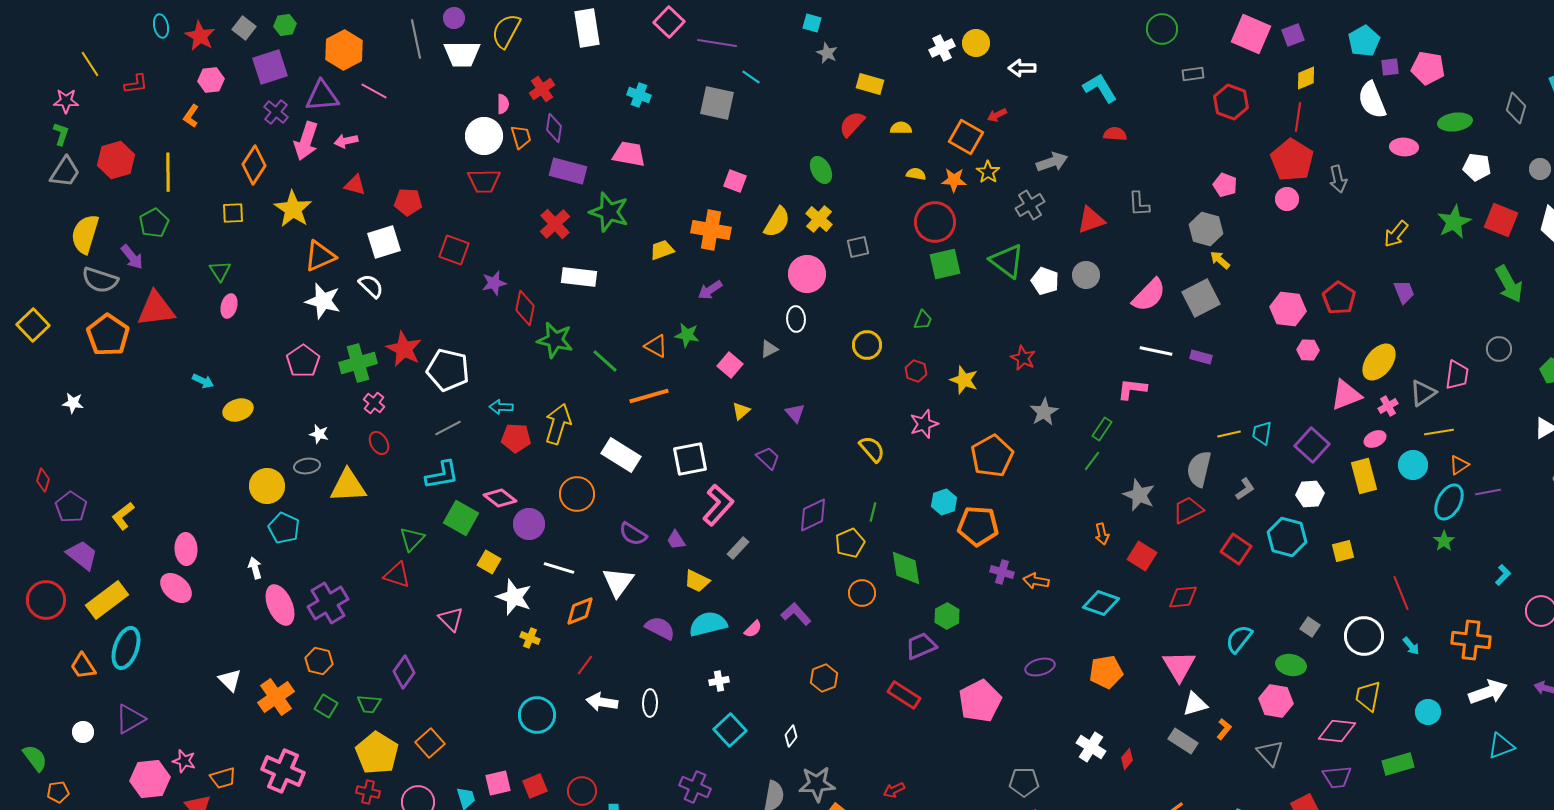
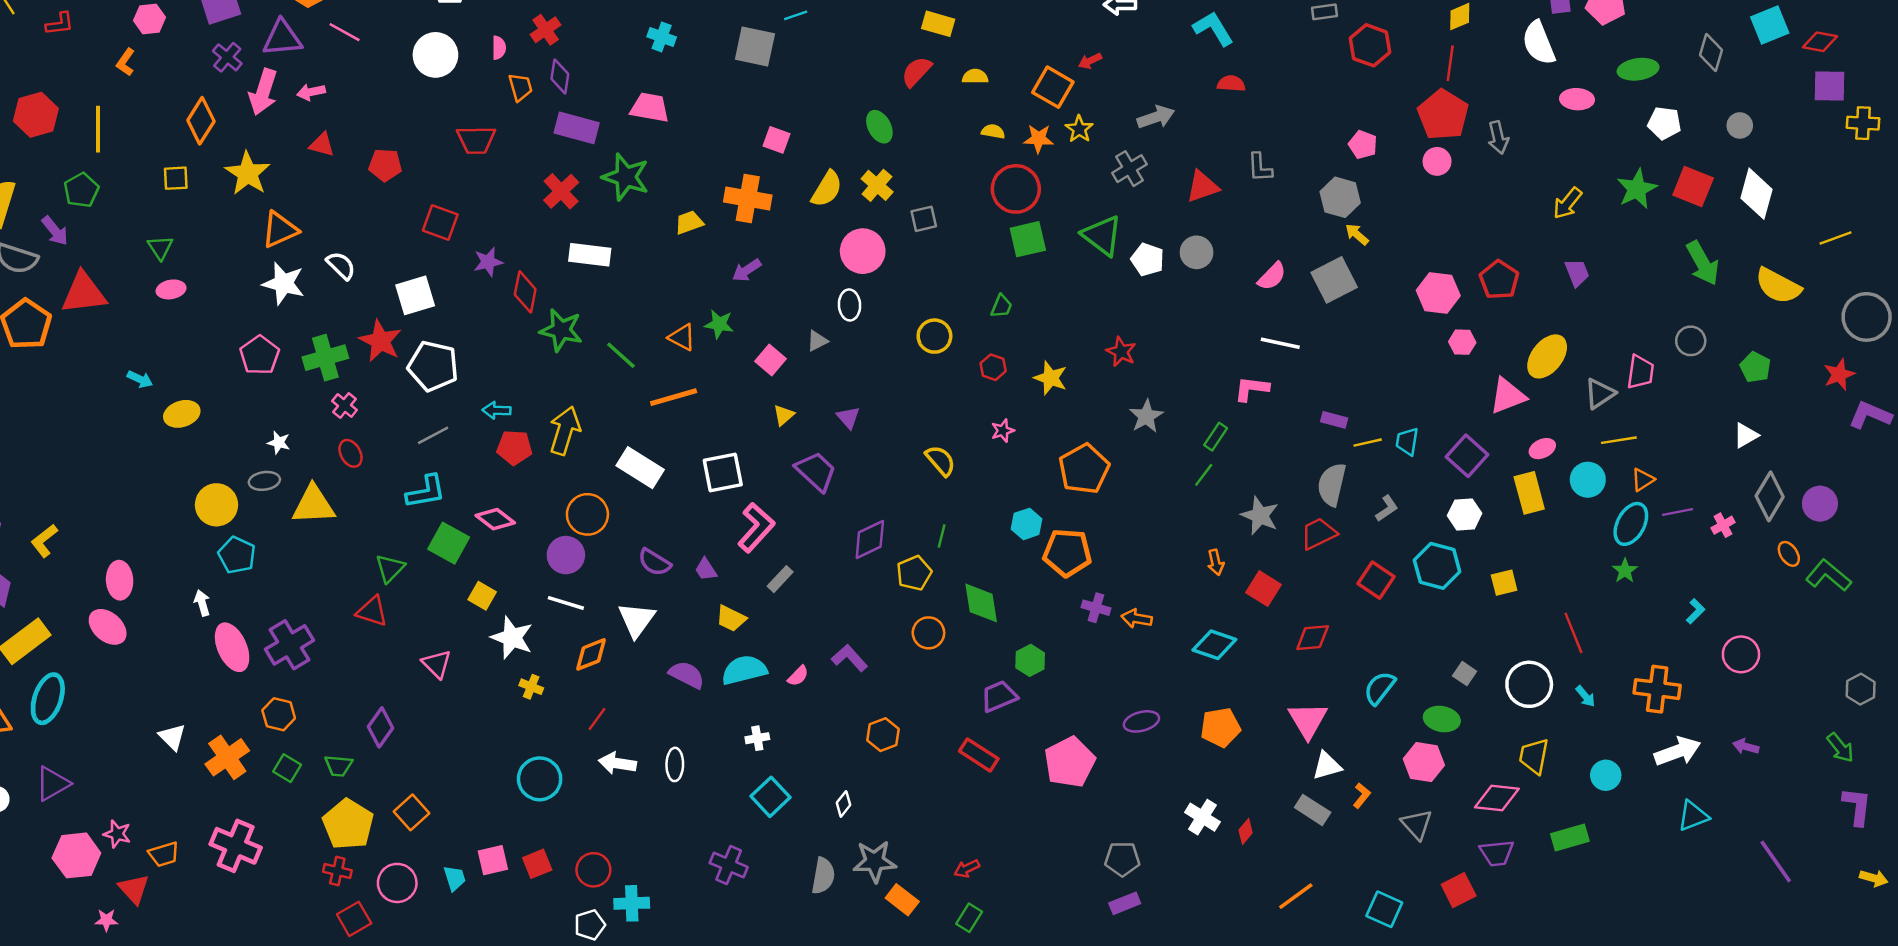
cyan line: (751, 77) -> (796, 15), turned -54
white circle: (484, 136) -> (435, 55), moved
white square: (384, 242) -> (415, 295), moved
pink semicircle: (1149, 295) -> (1272, 276), size x0.7
pink ellipse: (229, 306) -> (171, 289), turned 65
purple rectangle: (1201, 357) -> (1334, 420), moved
pink cross: (1388, 406) -> (1723, 525), moved
pink star: (924, 424) -> (1003, 431), size x0.7
purple trapezoid: (768, 458) -> (816, 471), size x1.5
purple circle: (529, 524) -> (566, 555), moved

